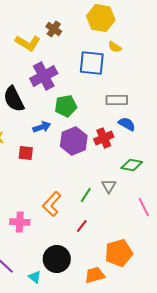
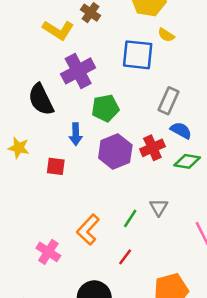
gray rectangle: (117, 100) -> (169, 101), turned -65
blue arrow: (42, 127) -> (76, 134), turned 108
green diamond: (132, 165) -> (187, 161), moved
pink cross: (20, 222) -> (48, 252), turned 30

